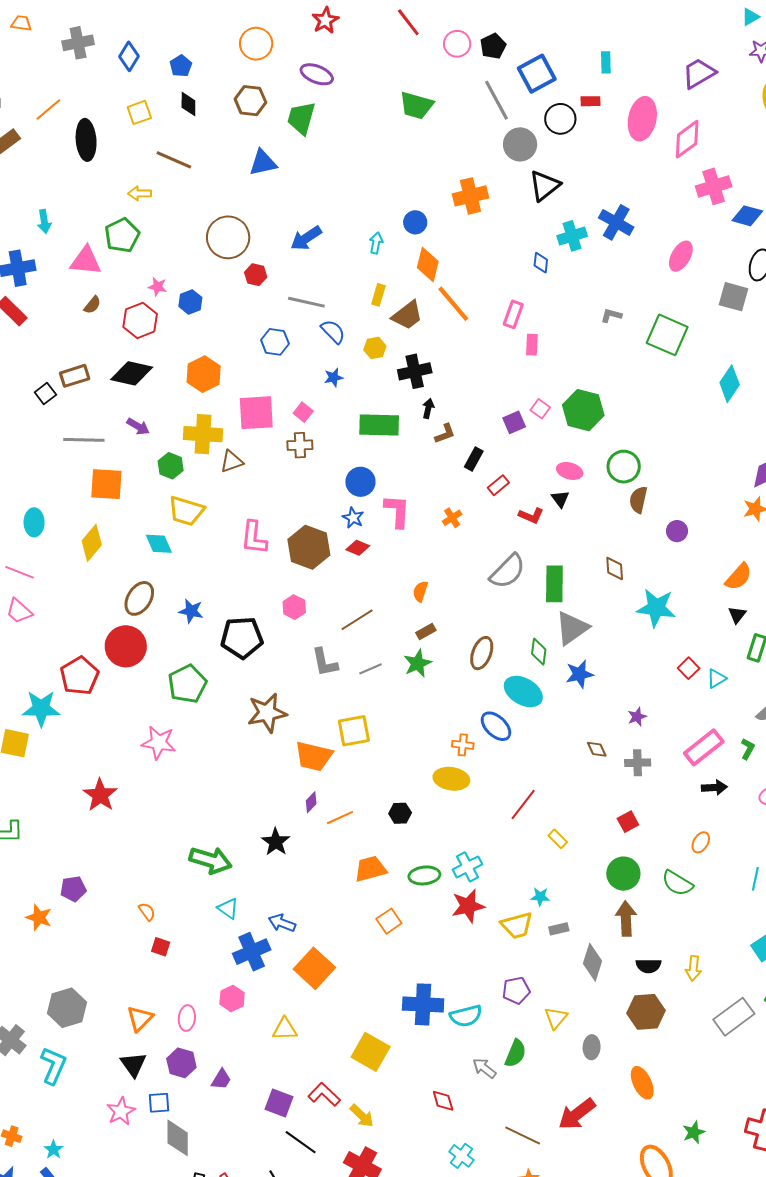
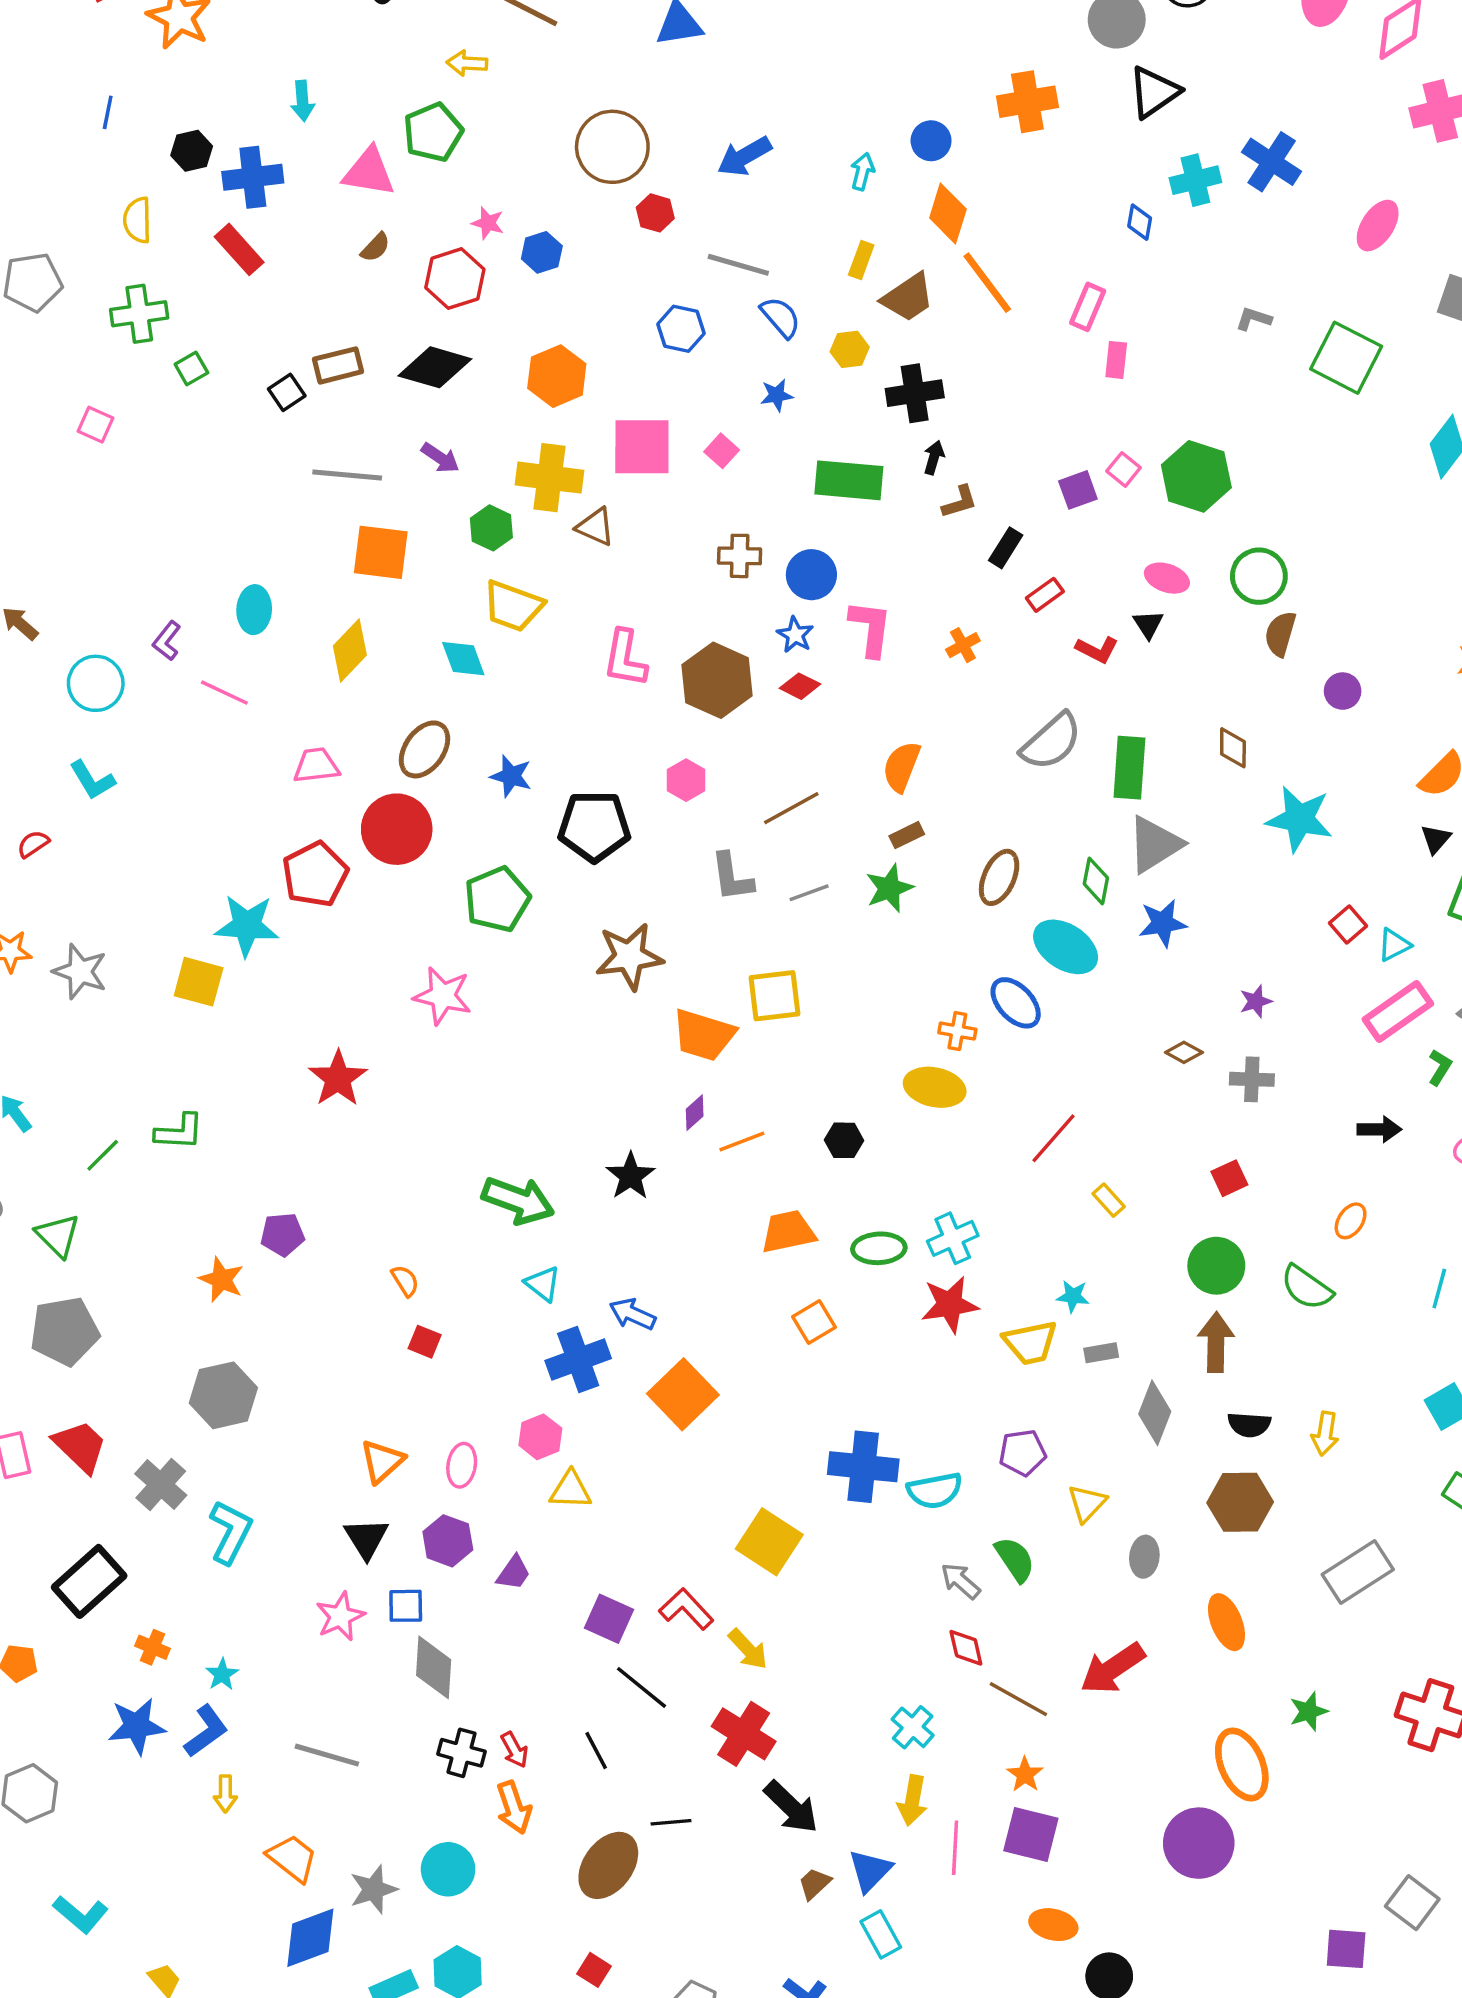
brown cross: (300, 445) -> (740, 556), moved
brown triangle: (232, 461) -> (595, 527), turned 40
orange semicircle: (420, 591) -> (901, 767), size x1.4
pink trapezoid: (19, 611) -> (316, 766), moved, turned 128
pink rectangle: (704, 747) -> (1398, 1012), moved
brown diamond: (597, 749) -> (1184, 1052), turned -40
gray hexagon: (67, 1008) -> (223, 1395), moved
gray rectangle: (734, 1017) -> (1358, 1572), moved
yellow triangle: (285, 1029) -> (571, 1490), moved
green semicircle: (516, 1053) -> (1015, 1559), turned -60
red diamond: (443, 1101) -> (966, 1648), moved

